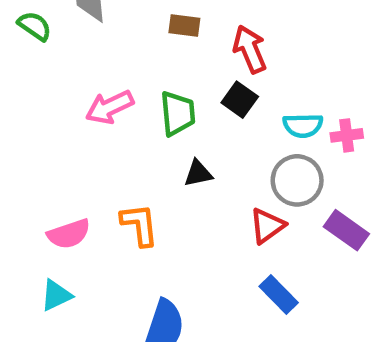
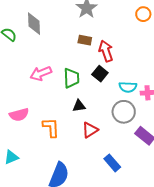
brown rectangle: (184, 25) -> (85, 40), moved
red triangle: (267, 226) -> (90, 130), moved
pink semicircle: (69, 234) -> (19, 115), moved

